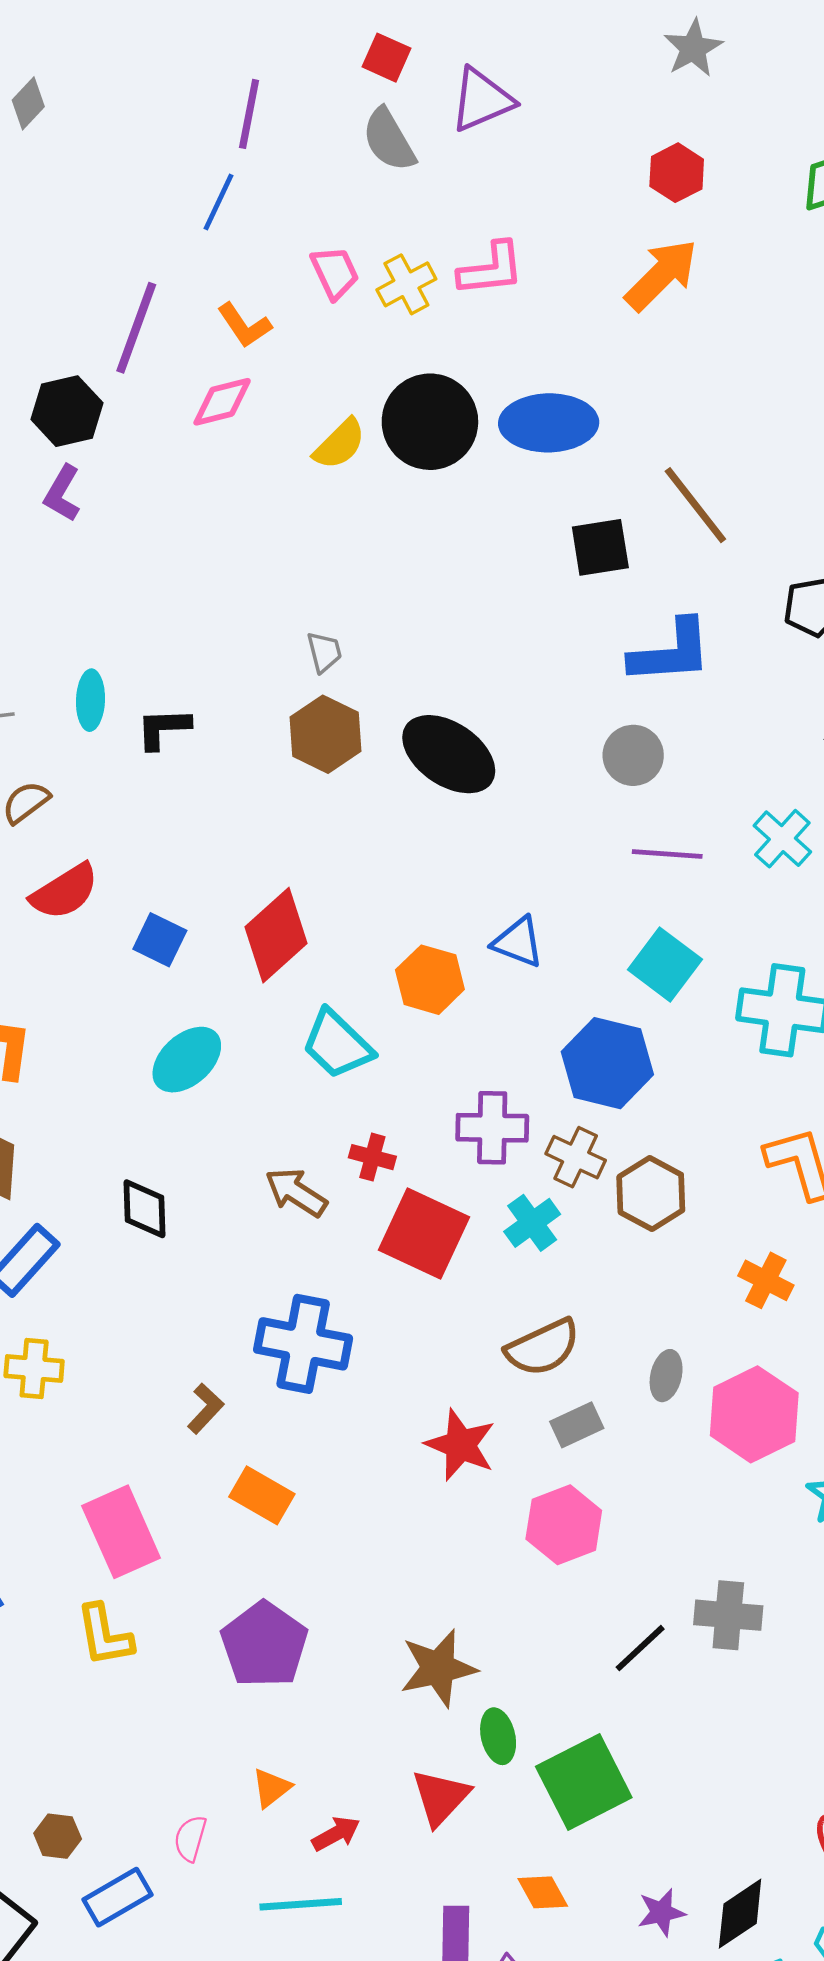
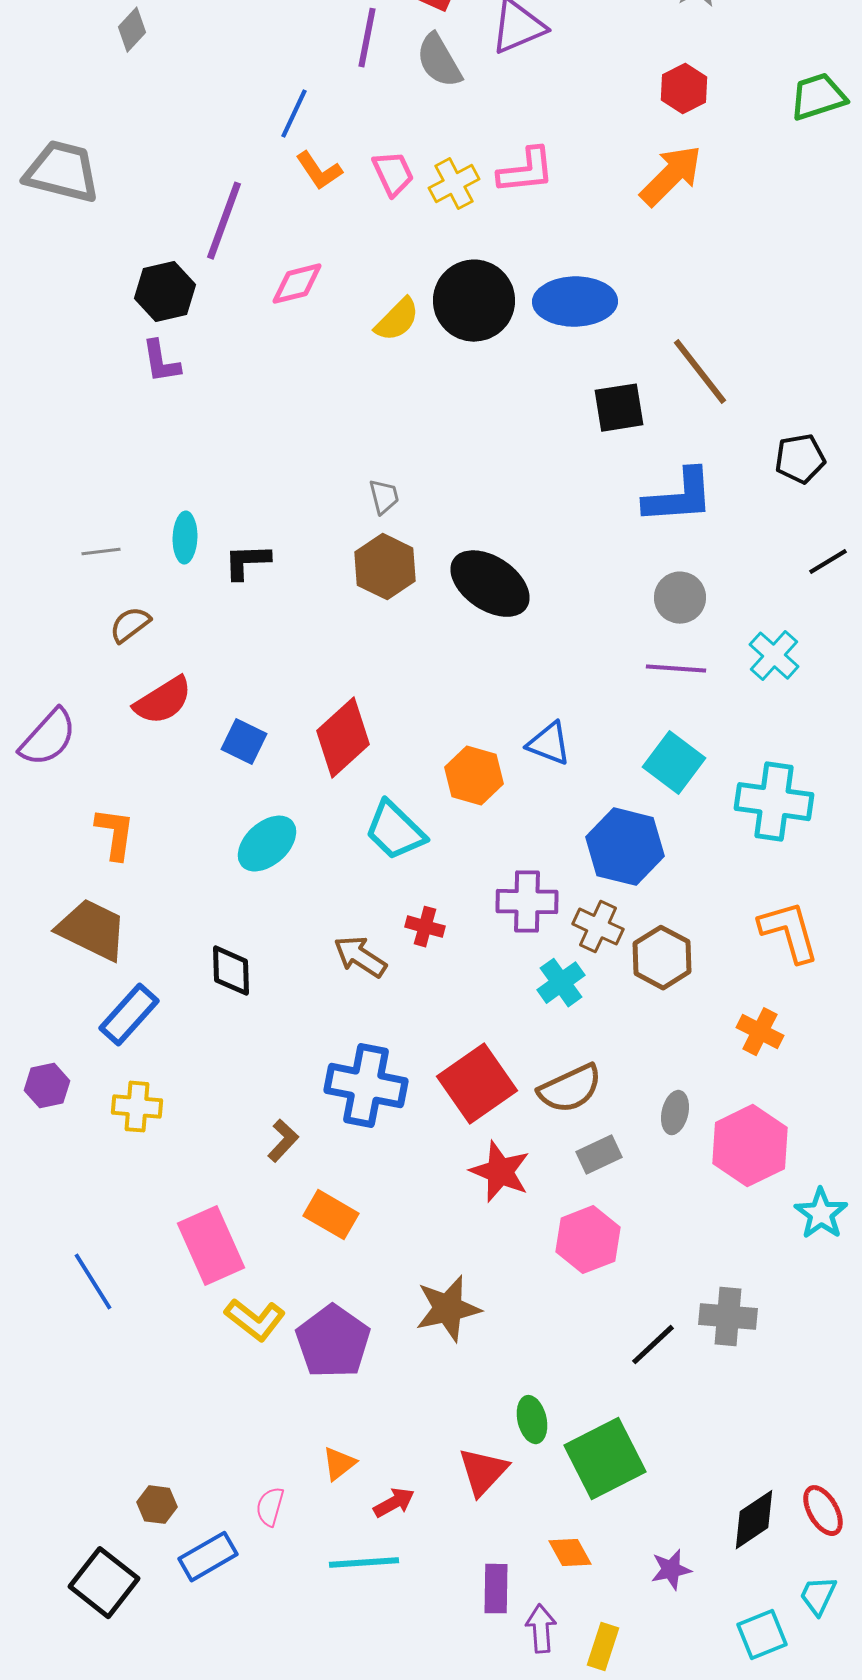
purple line: (249, 114) -> (367, 38), moved
orange L-shape: (244, 325) -> (319, 171), moved
purple L-shape: (62, 493) -> (161, 362), turned -39
gray circle: (633, 755) -> (680, 598), moved
red square: (424, 1233) -> (477, 1084), moved, turned 30
yellow L-shape: (105, 1635) -> (255, 1320), moved, turned -42
brown star: (438, 1668) -> (448, 1309), moved
black diamond: (740, 1914) -> (754, 1520), moved

